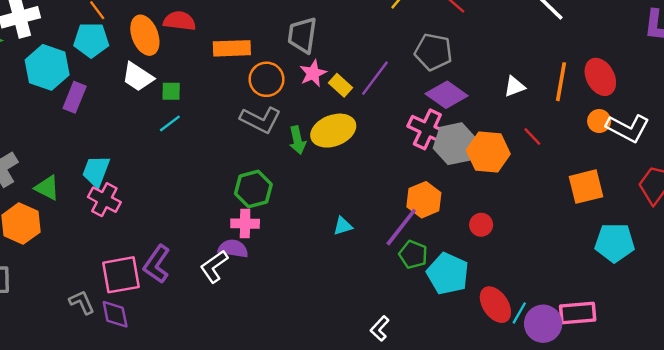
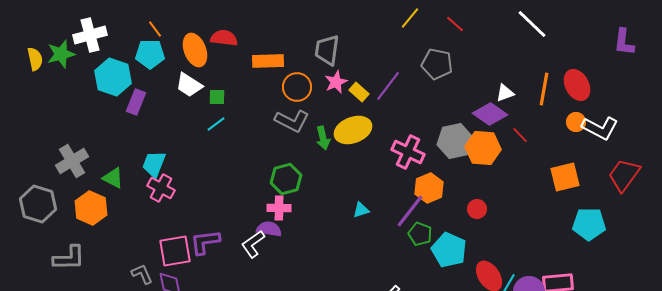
purple diamond: (447, 95) -> (490, 114), moved
pink cross: (427, 129) -> (408, 152), moved
purple L-shape: (157, 264) -> (205, 242), turned 48

